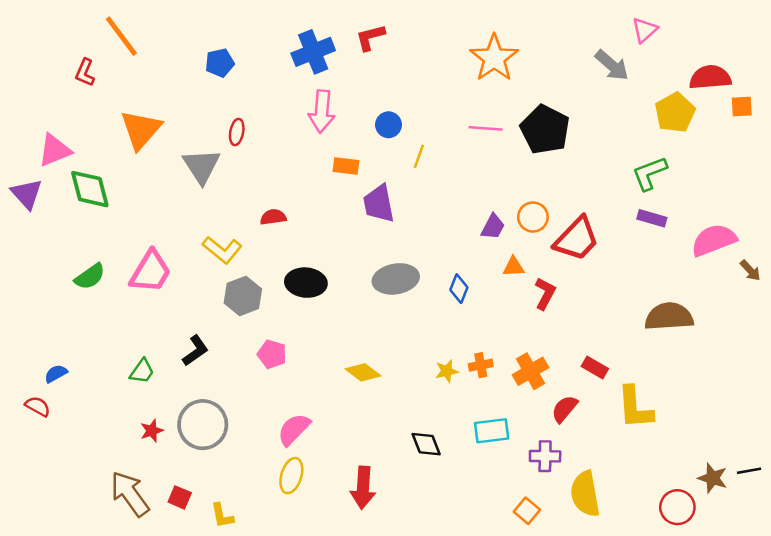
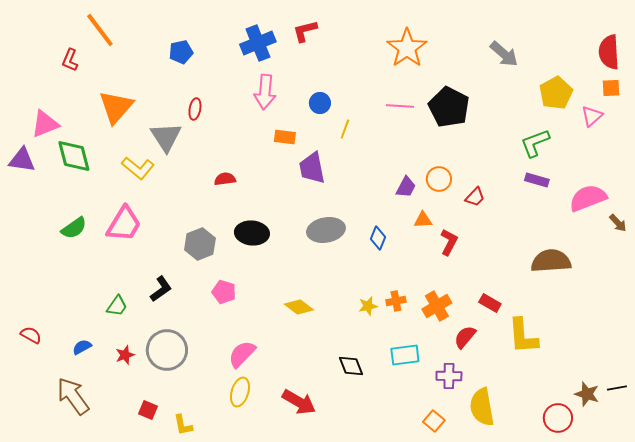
pink triangle: (645, 30) -> (592, 116), moved
red semicircle: (710, 77) -> (609, 52), moved, turned -88
purple triangle: (27, 194) -> (22, 160), turned -40
red trapezoid: (577, 239) -> (475, 197), size x0.5
yellow L-shape: (222, 250) -> (138, 168), moved
blue semicircle: (56, 374) -> (82, 347), moved
red arrow: (363, 488) -> (299, 402), turned -64
brown arrow: (130, 494) -> (73, 396), moved

